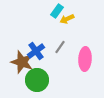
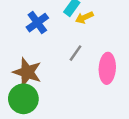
blue cross: (36, 51) -> (37, 23), moved
green circle: (37, 80) -> (23, 99), moved

